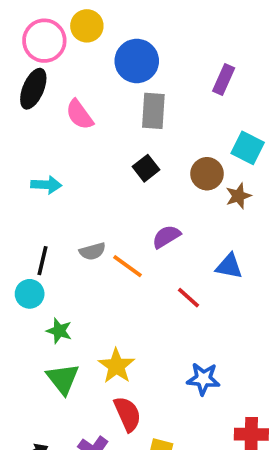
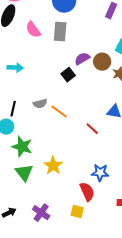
gray rectangle: (153, 111) -> (60, 32), moved
black square: (146, 168) -> (68, 75), moved
purple semicircle: (166, 237) -> (82, 59), moved
green star: (59, 331) -> (22, 147), size x1.5
red semicircle: (128, 414) -> (87, 192), moved

